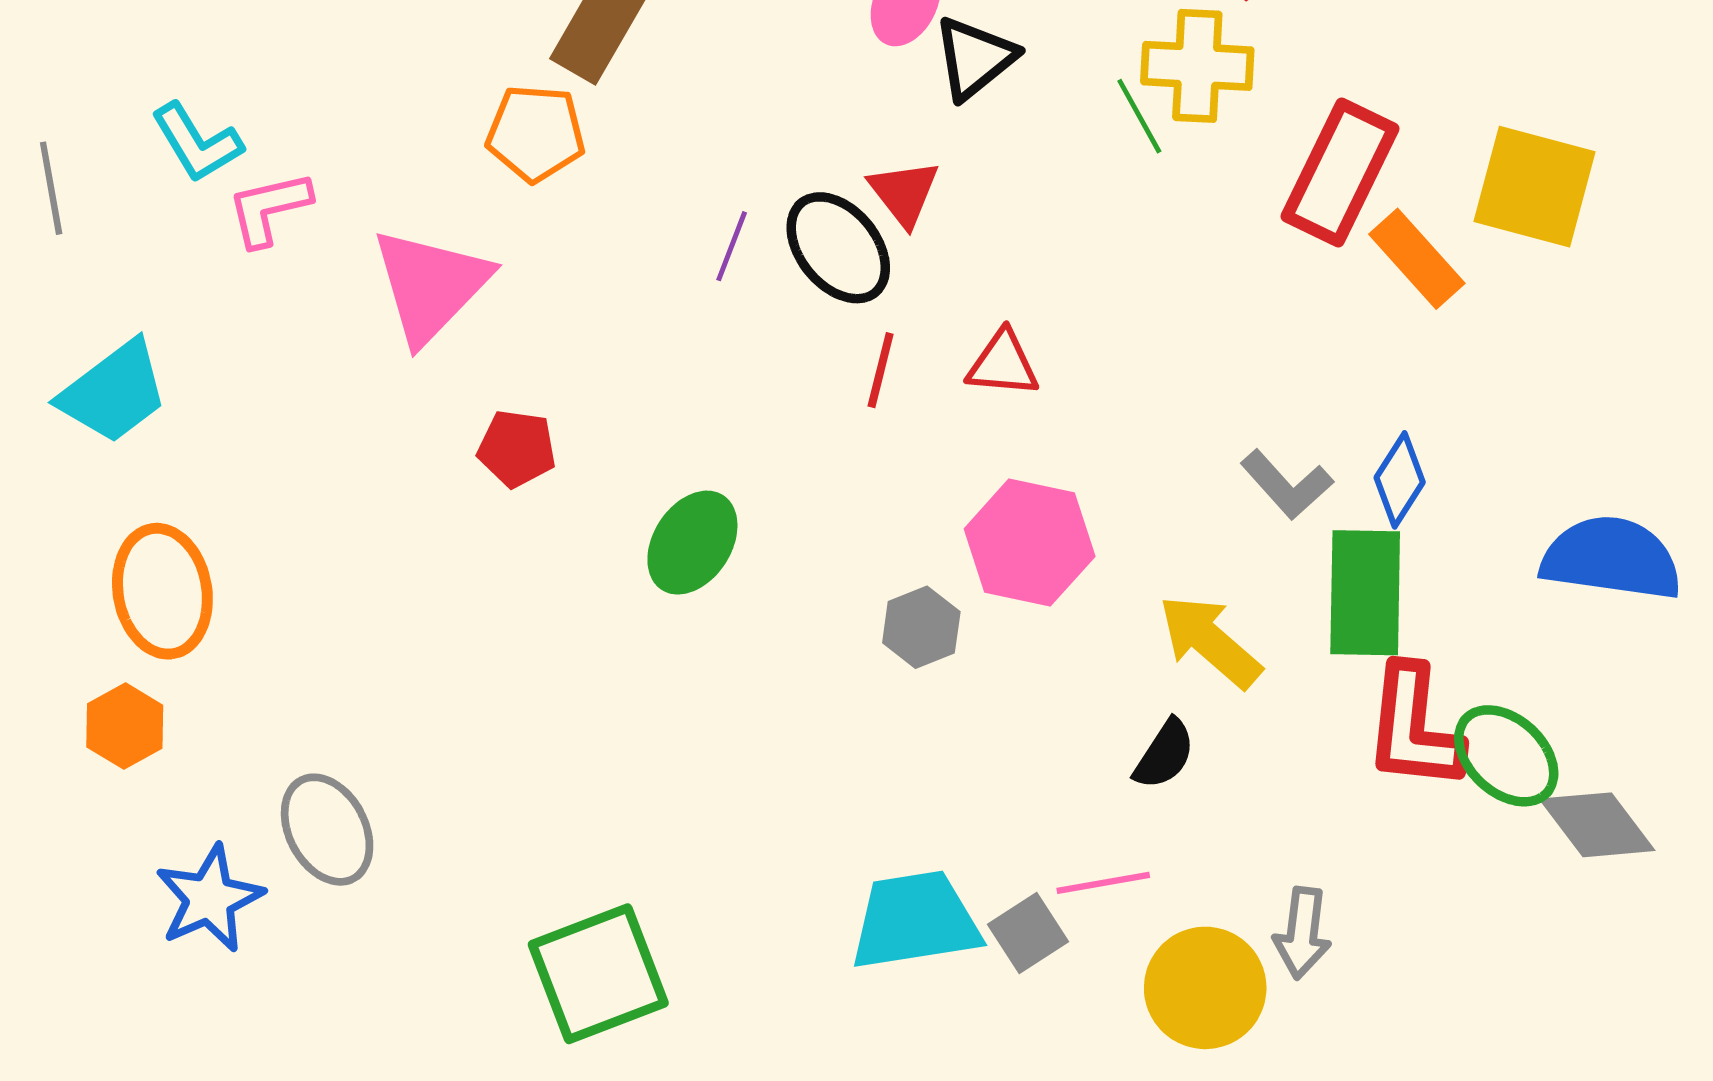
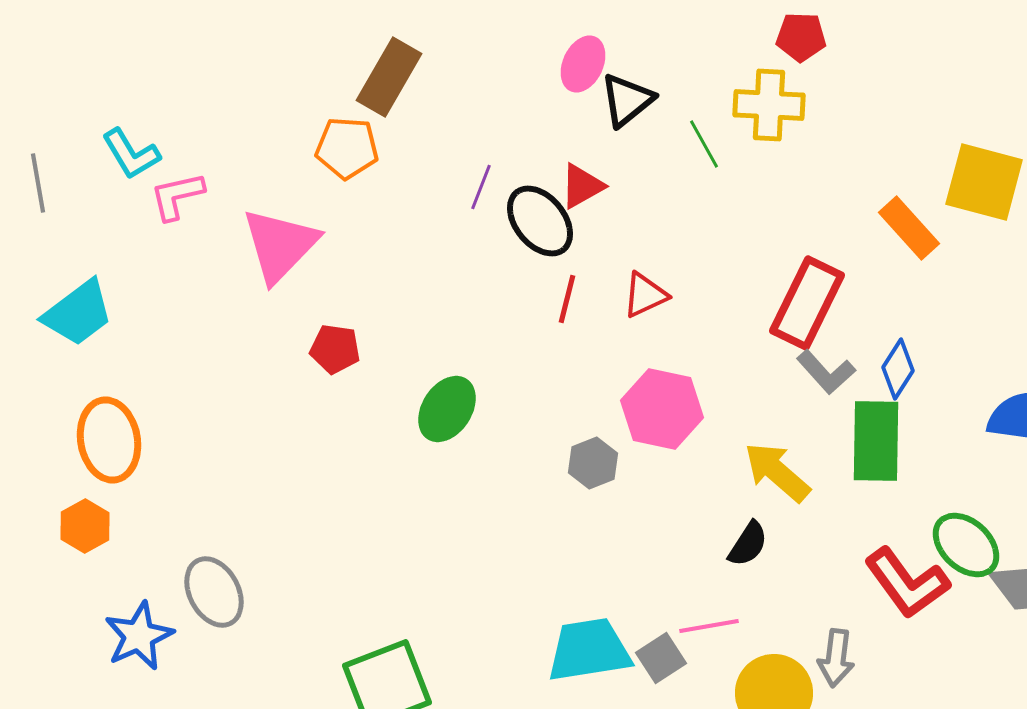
green line: (1139, 116) -> (704, 144), moved
red rectangle: (1340, 172) -> (807, 303), moved
red triangle: (904, 193) -> (582, 186), turned 39
purple line: (732, 246) -> (481, 187), moved
red triangle: (1003, 364) -> (645, 295), turned -30
red L-shape: (1414, 728) -> (907, 583), moved, turned -42

